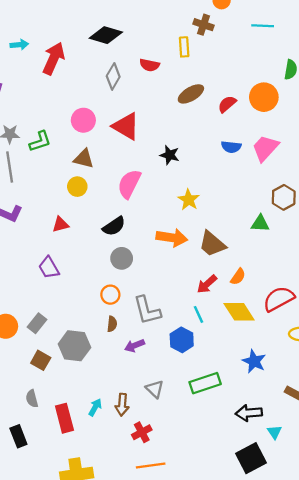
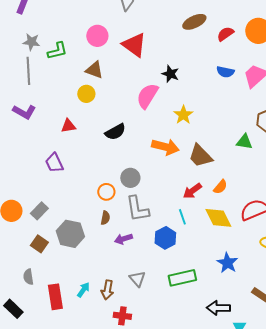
pink semicircle: (129, 184) -> (147, 96), moved
gray circle: (122, 258) -> (130, 178), moved
red cross: (142, 432) -> (122, 316), turned 30
black rectangle: (18, 436) -> (13, 309), turned -30

